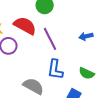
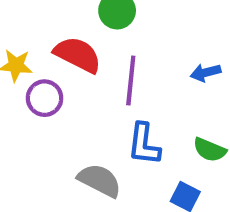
purple line: (50, 39) -> (131, 81), turned 35

